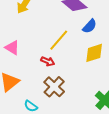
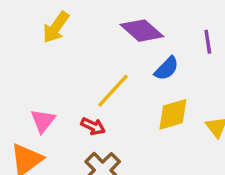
pink triangle: (12, 48) -> (43, 121), moved, turned 35

